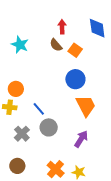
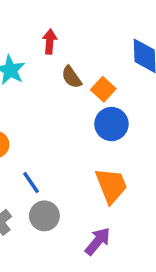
red arrow: (62, 27) -> (50, 42), moved
blue circle: (75, 79) -> (111, 124), moved

